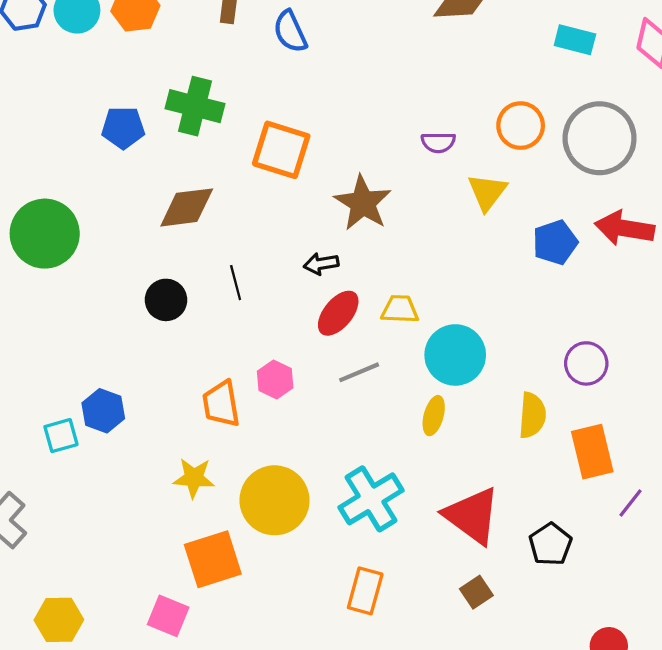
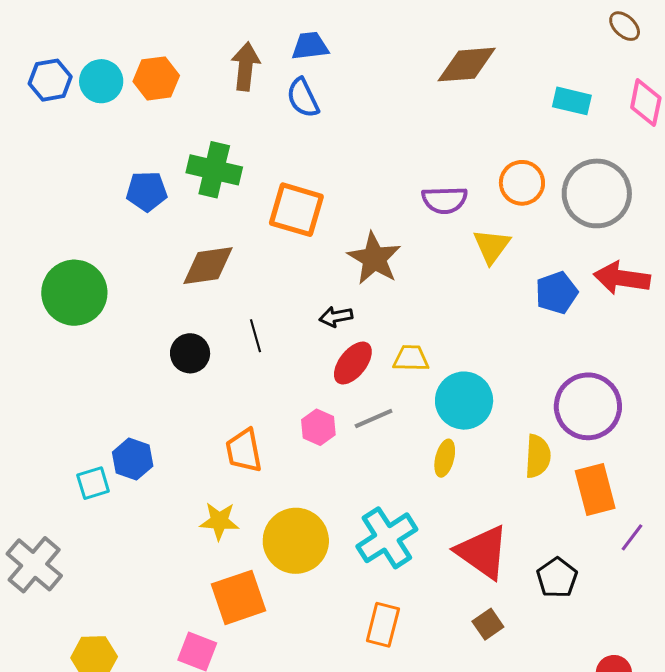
purple semicircle: (438, 142) -> (445, 200), size x1.4
purple circle: (586, 363) -> (588, 406), size x1.6
pink hexagon: (275, 380) -> (318, 427), moved

